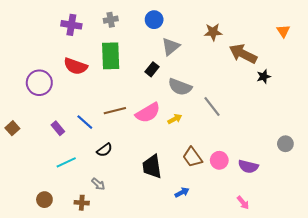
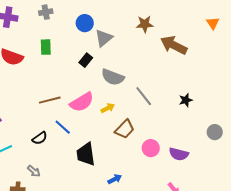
blue circle: (154, 20) -> (85, 23), moved
green rectangle: (111, 56) -> (46, 47), size x0.6
black star: (264, 77) -> (186, 100), moved
blue line: (85, 122) -> (63, 127), moved
brown trapezoid: (192, 157) -> (125, 129), moved, turned -100

